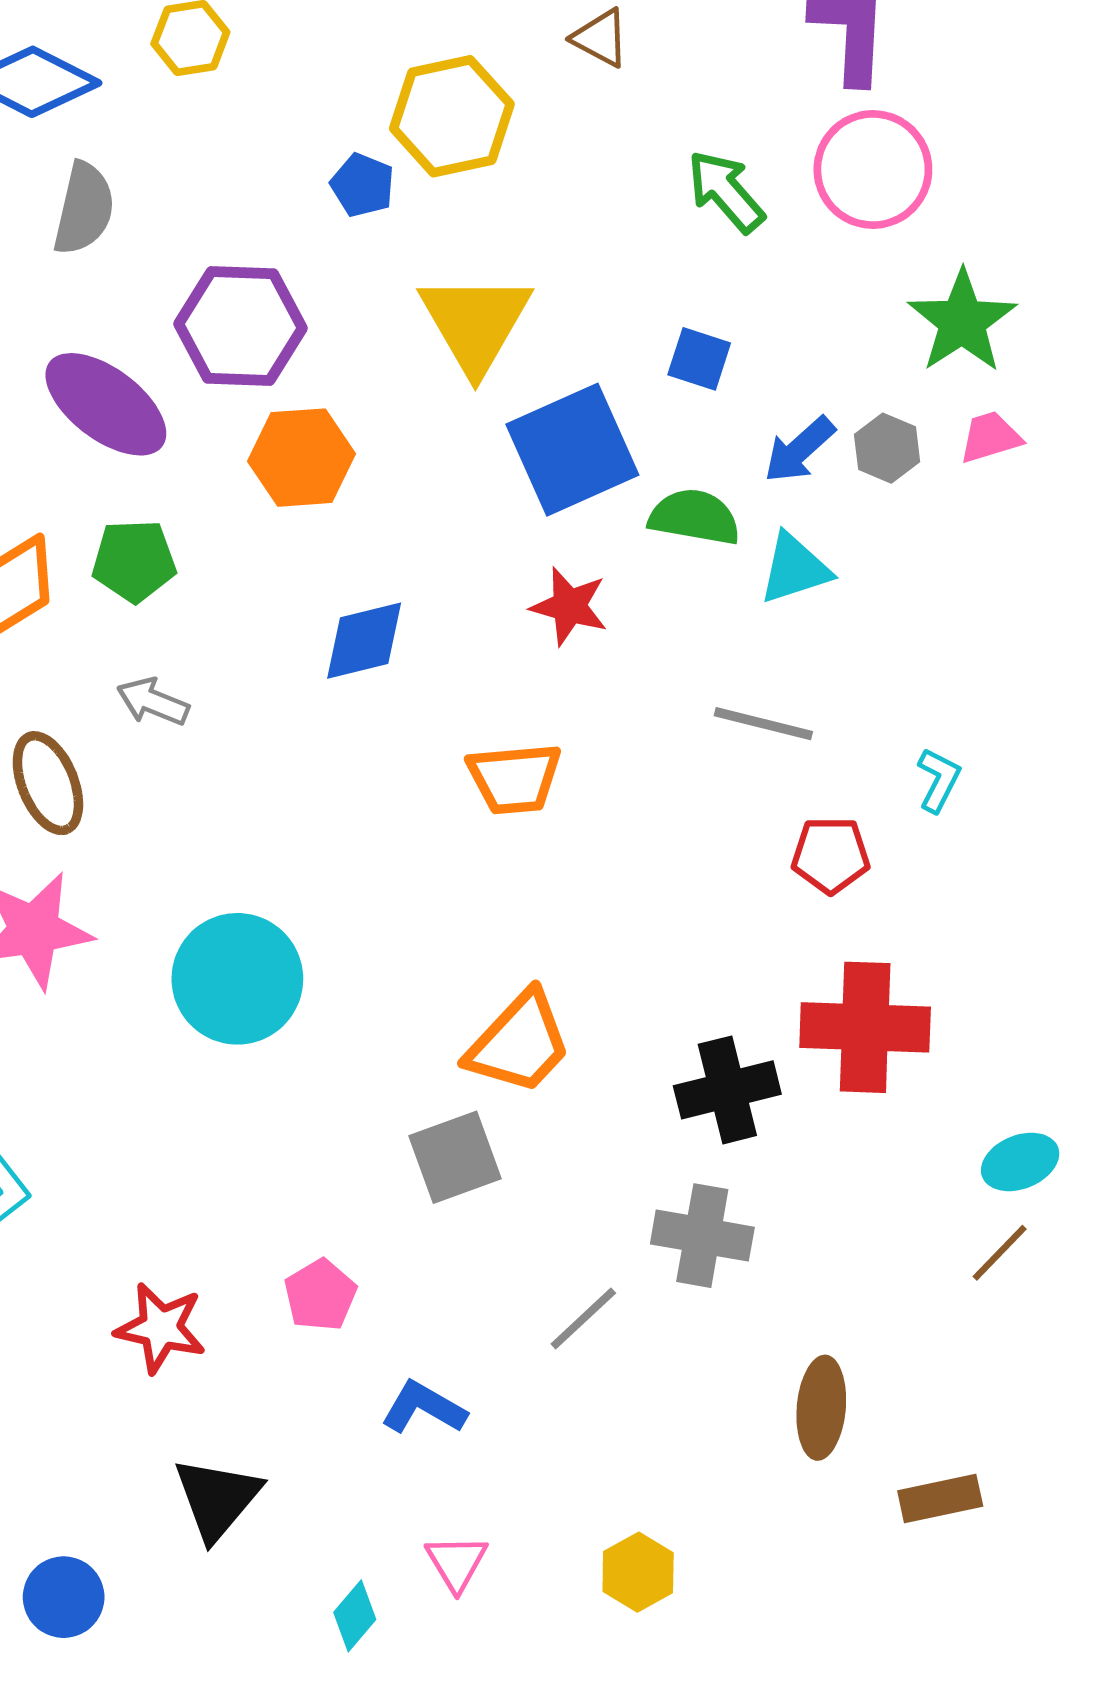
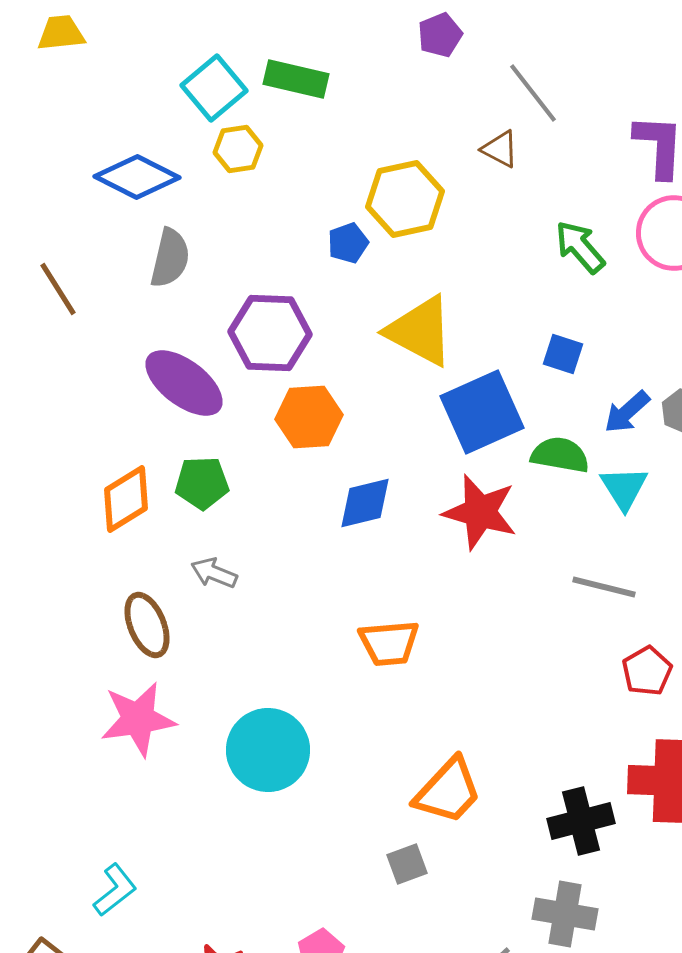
blue pentagon: (363, 185) -> (348, 243), turned 30
yellow triangle: (475, 323) -> (420, 331), turned -32
cyan triangle: (795, 569) -> (624, 488), turned -44
red star: (569, 606) -> (480, 512), size x1.5
blue diamond: (364, 641) -> (365, 503), moved
orange trapezoid: (514, 778) -> (389, 643), moved
red pentagon: (831, 855) -> (647, 671), turned -30
gray square: (455, 1157) -> (407, 864), size x0.7

